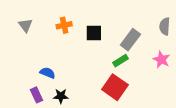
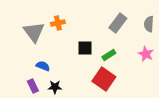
gray triangle: (25, 25) -> (34, 32), moved, size x1.6
black square: (94, 33) -> (85, 48), moved
gray rectangle: (130, 40) -> (118, 23), moved

